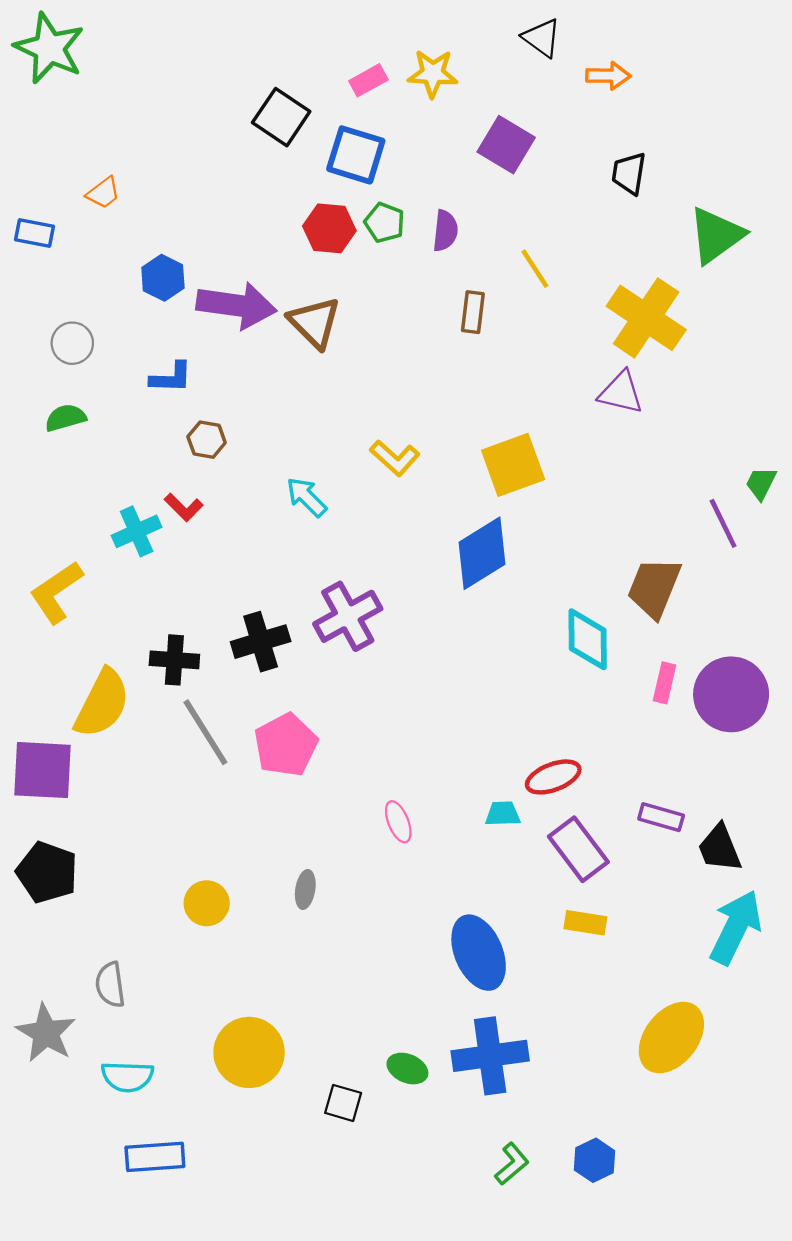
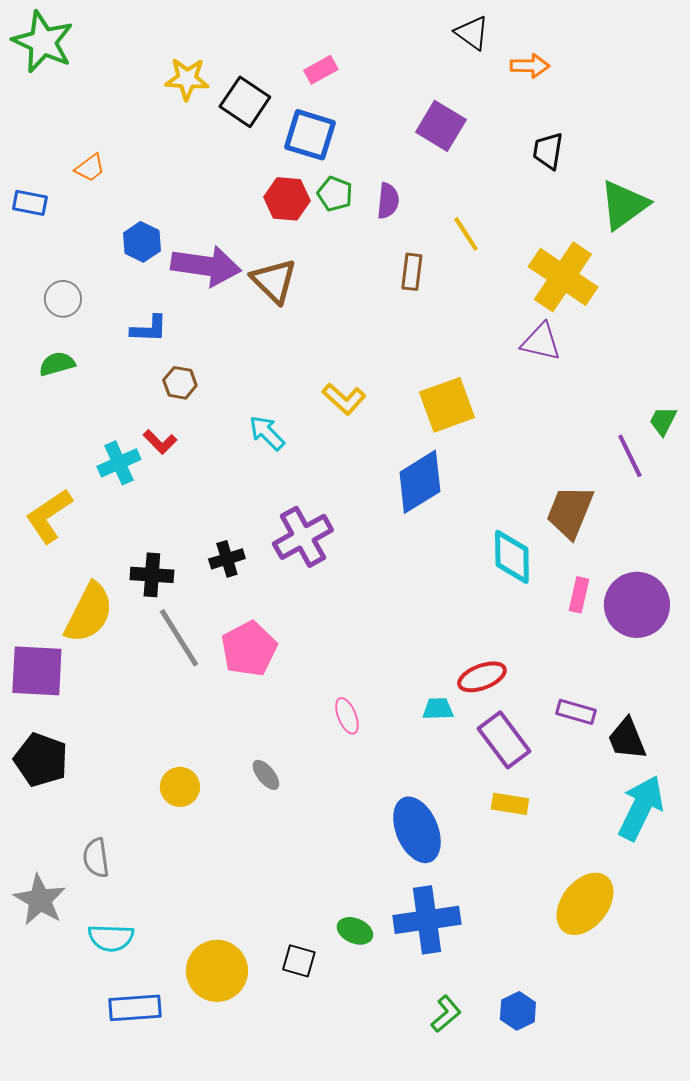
yellow star: (433, 73) -> (187, 79), moved
black cross: (261, 642) -> (227, 559), size x0.7
gray ellipse: (305, 889) -> (266, 775), turned -48
yellow circle: (249, 1052) -> (217, 971), moved

